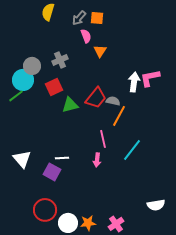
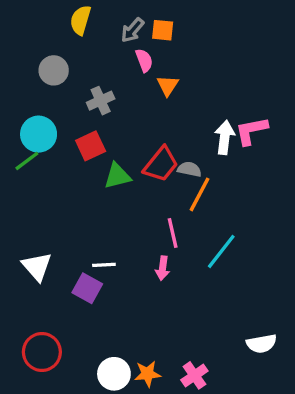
gray circle: (32, 66) -> (54, 70), moved
red circle: (45, 210) -> (42, 352), moved

